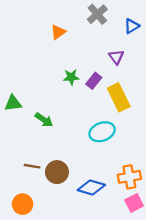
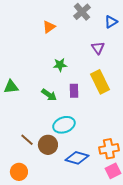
purple rectangle: (94, 81) -> (74, 91), moved, turned -40
green arrow: (44, 120) -> (49, 95), moved
cyan ellipse: (102, 132) -> (64, 125), moved
brown line: (32, 166) -> (27, 140), turned 32

